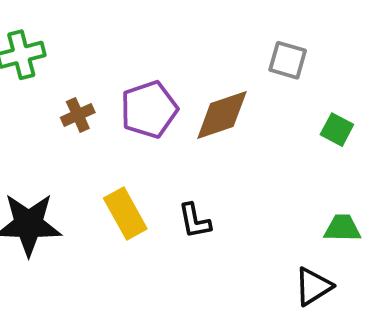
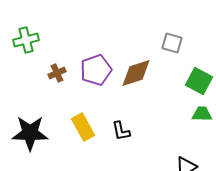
green square: (337, 130) -> (199, 81), size x1.5
green trapezoid: (342, 228) -> (202, 114), moved

